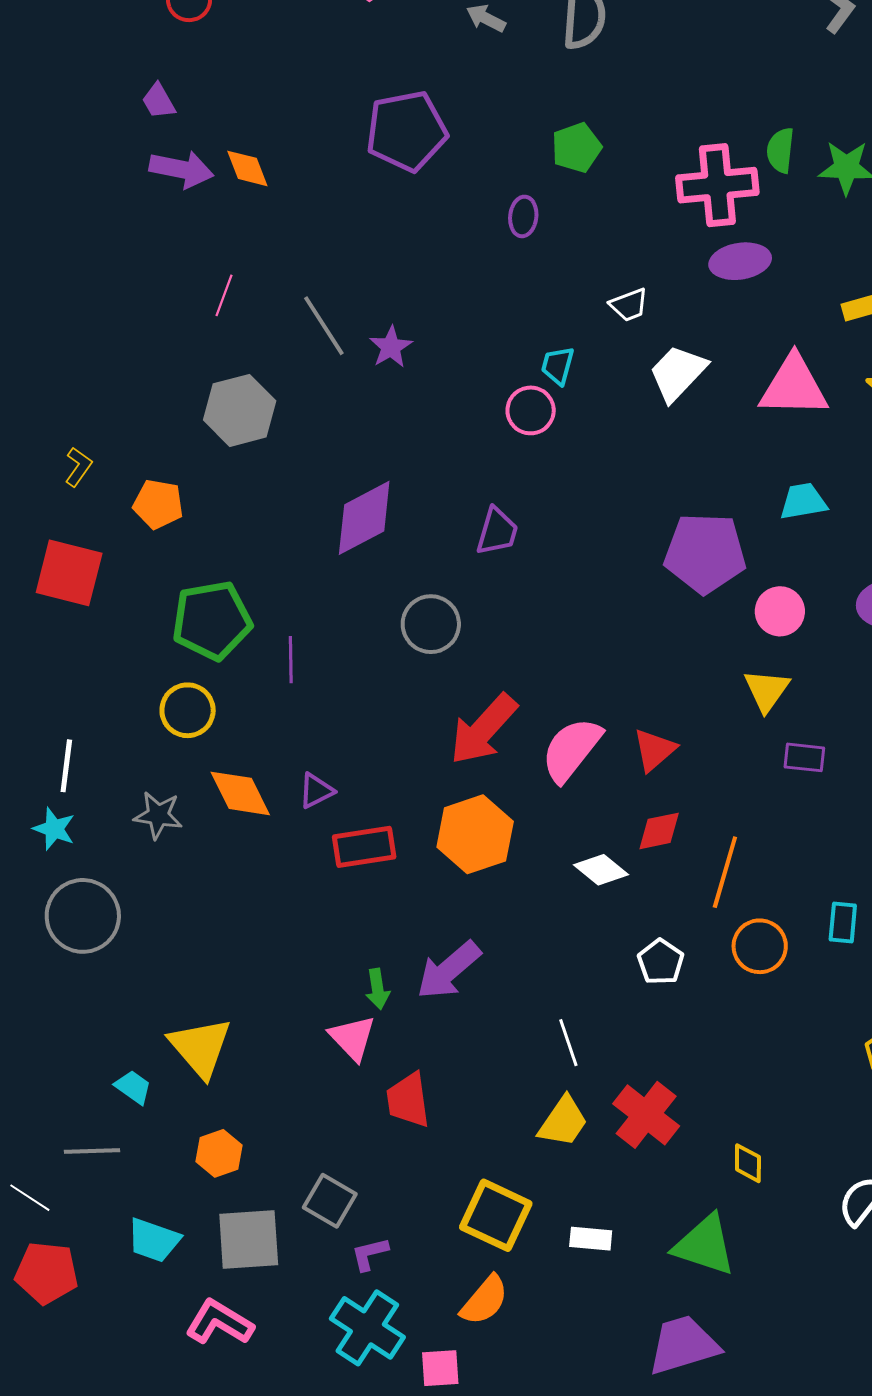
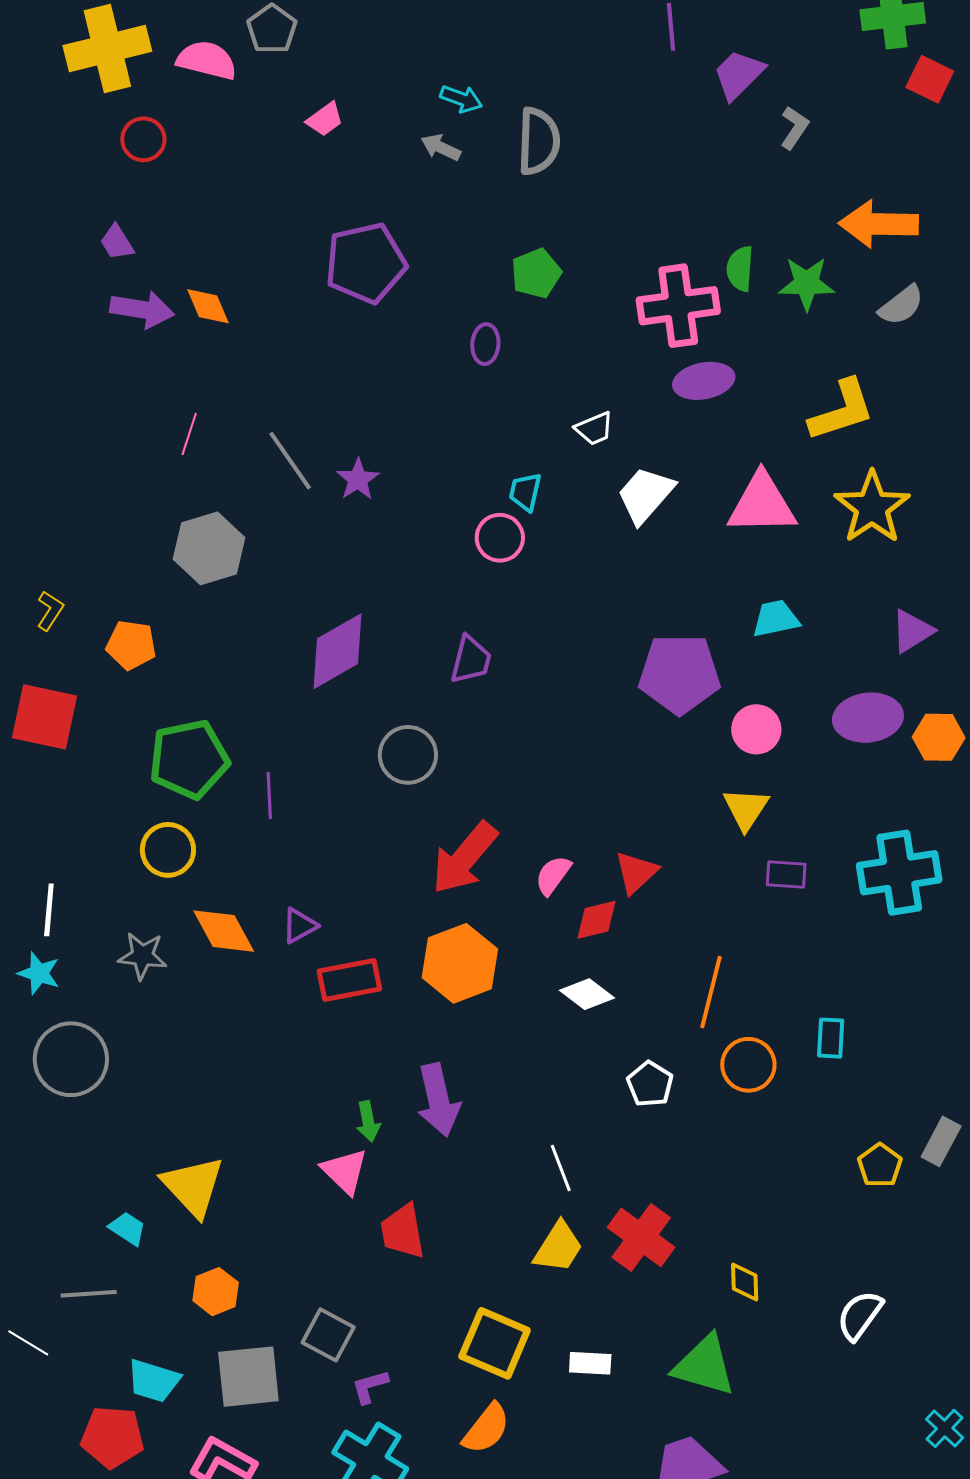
pink semicircle: (571, 750) -> (553, 875), size x0.6
red diamond: (659, 831) -> (597, 920), moved
purple arrow: (449, 970) -> (438, 1100), turned -60
red pentagon: (47, 1273) -> (112, 1437), moved

